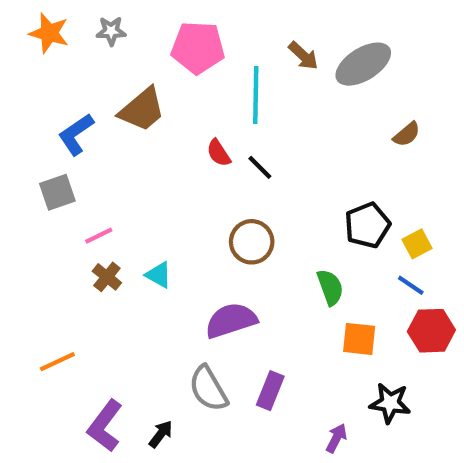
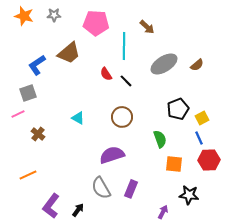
gray ellipse: (363, 64) -> (164, 64), moved
pink line: (99, 236) -> (18, 114), moved
cyan triangle: (159, 275) -> (78, 118), moved
brown cross: (107, 277) -> (38, 134), moved
blue line: (411, 285) -> (199, 138), turned 32

